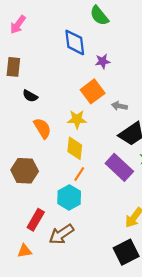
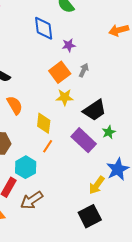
gray arrow: (119, 106) -> (84, 70), moved, turned 104
yellow star: (77, 119) -> (65, 97), moved
cyan hexagon: (69, 197) -> (26, 167), moved

